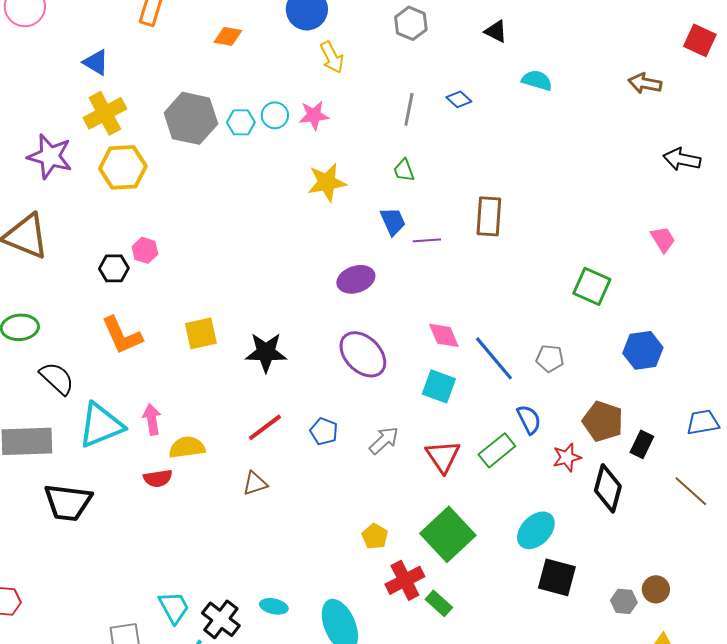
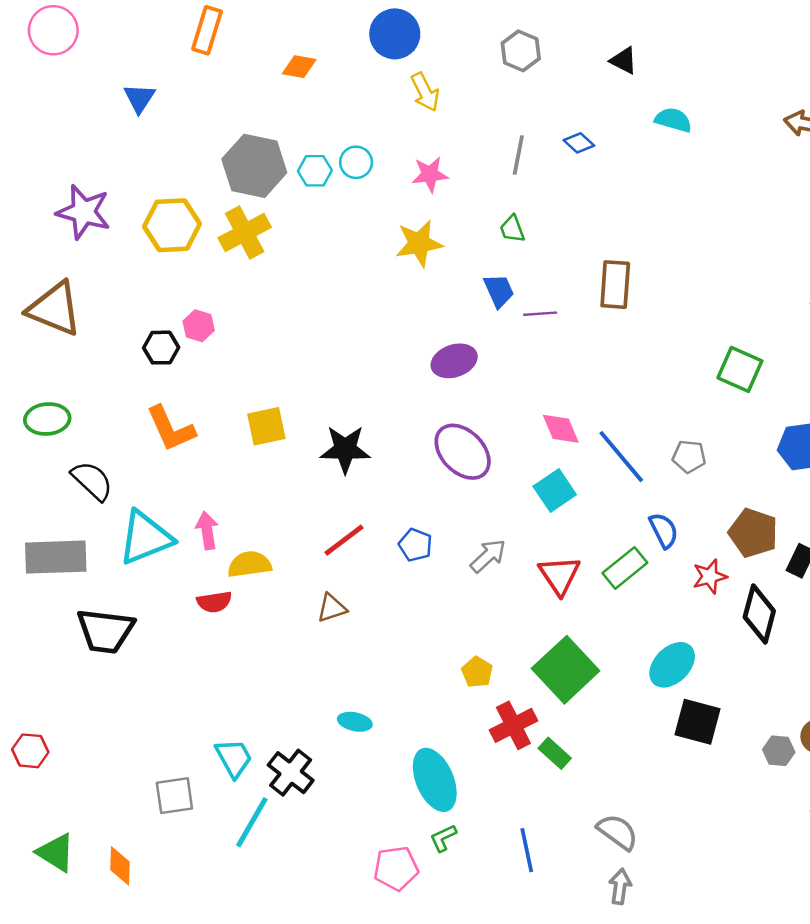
blue triangle: (96, 62) -> (139, 98), turned 32
yellow cross: (105, 113) -> (245, 233), moved
pink star: (314, 115) -> (430, 174), moved
cyan square: (439, 386) -> (555, 490), turned 36
cyan ellipse: (274, 606) -> (355, 722), moved

